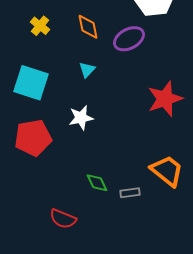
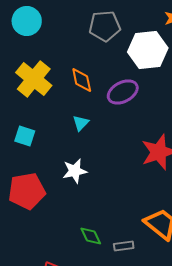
yellow cross: (40, 26) -> (34, 79), size x1.8
cyan square: (31, 83) -> (25, 136), size x0.6

